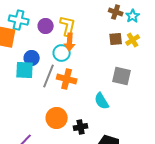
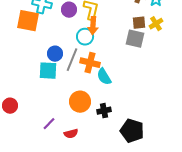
blue circle: (32, 58) -> (55, 54), moved
cyan square: (25, 70) -> (48, 71), moved
gray square: (122, 76) -> (135, 39), moved
cyan semicircle: (102, 101) -> (104, 77), moved

